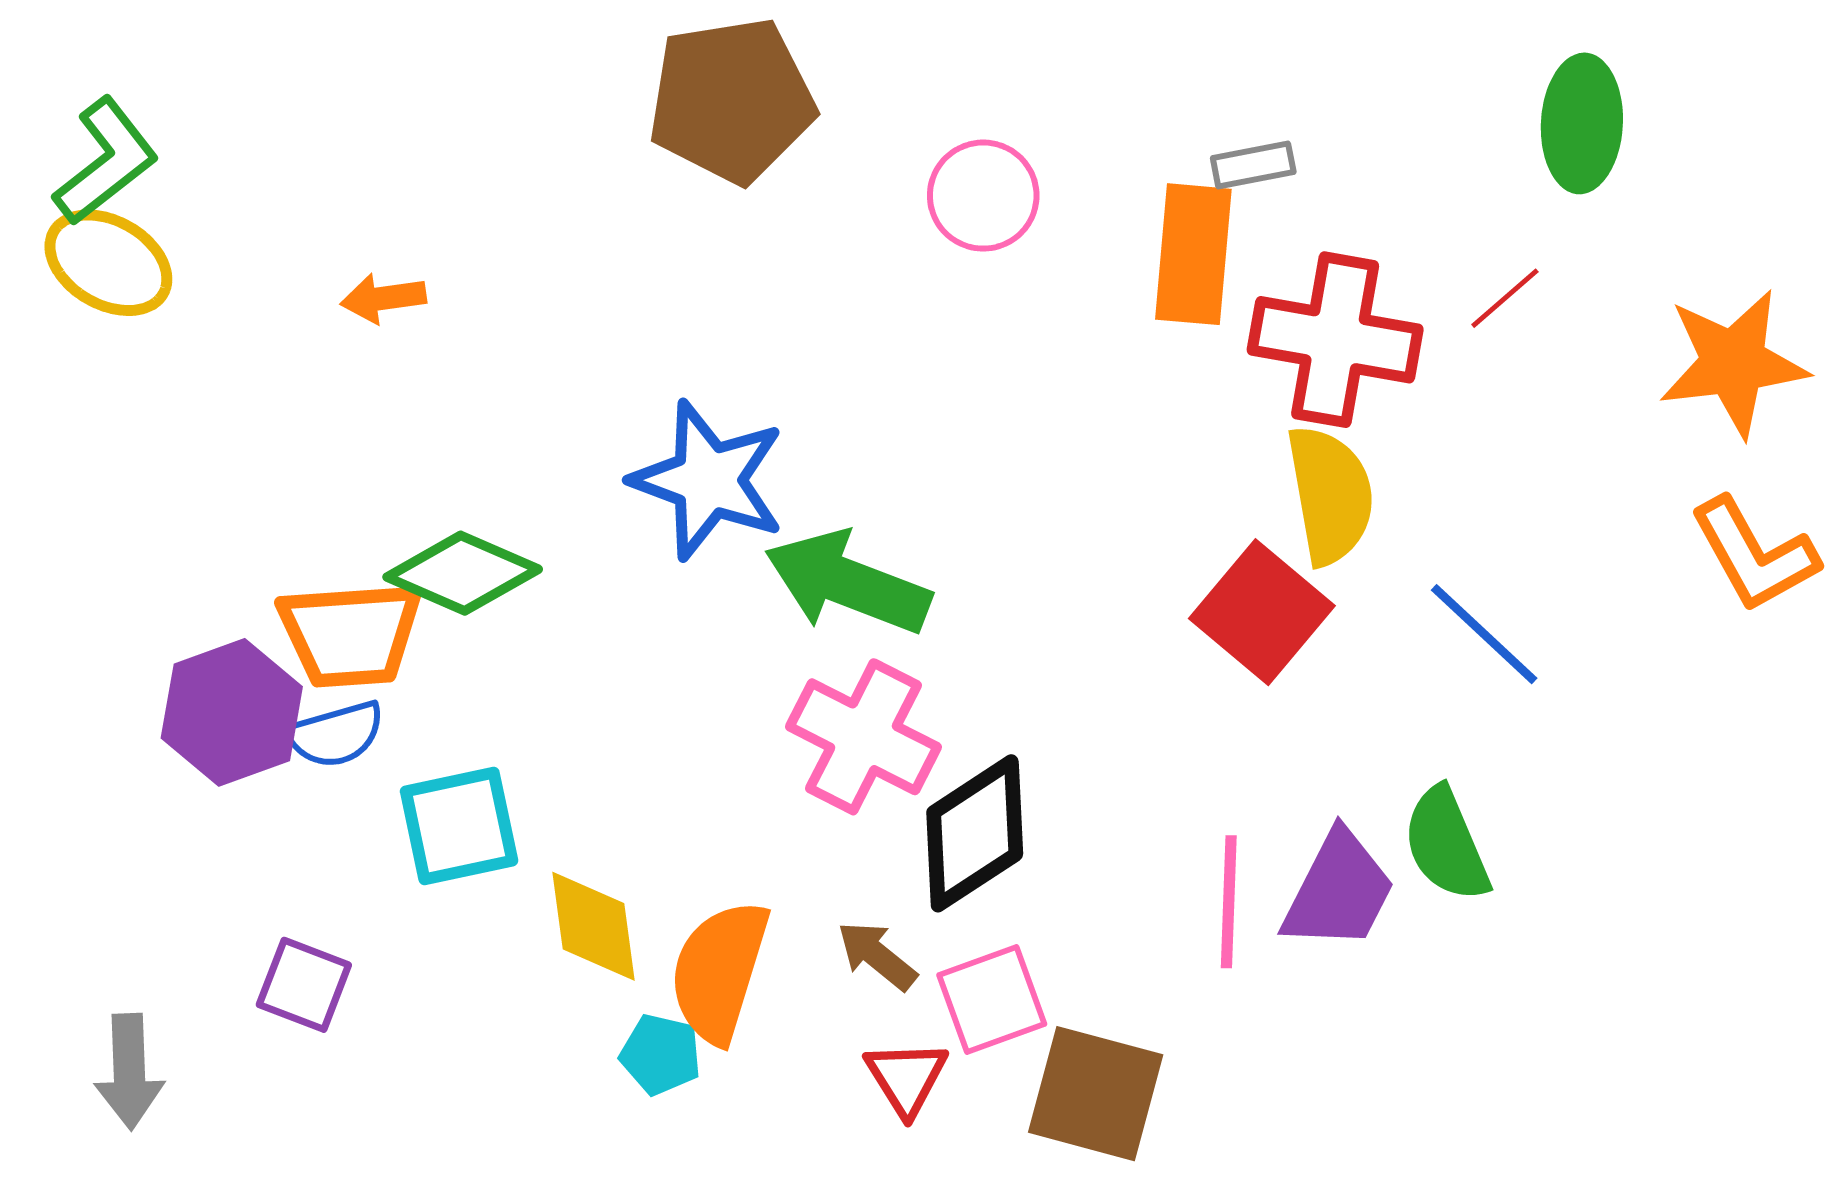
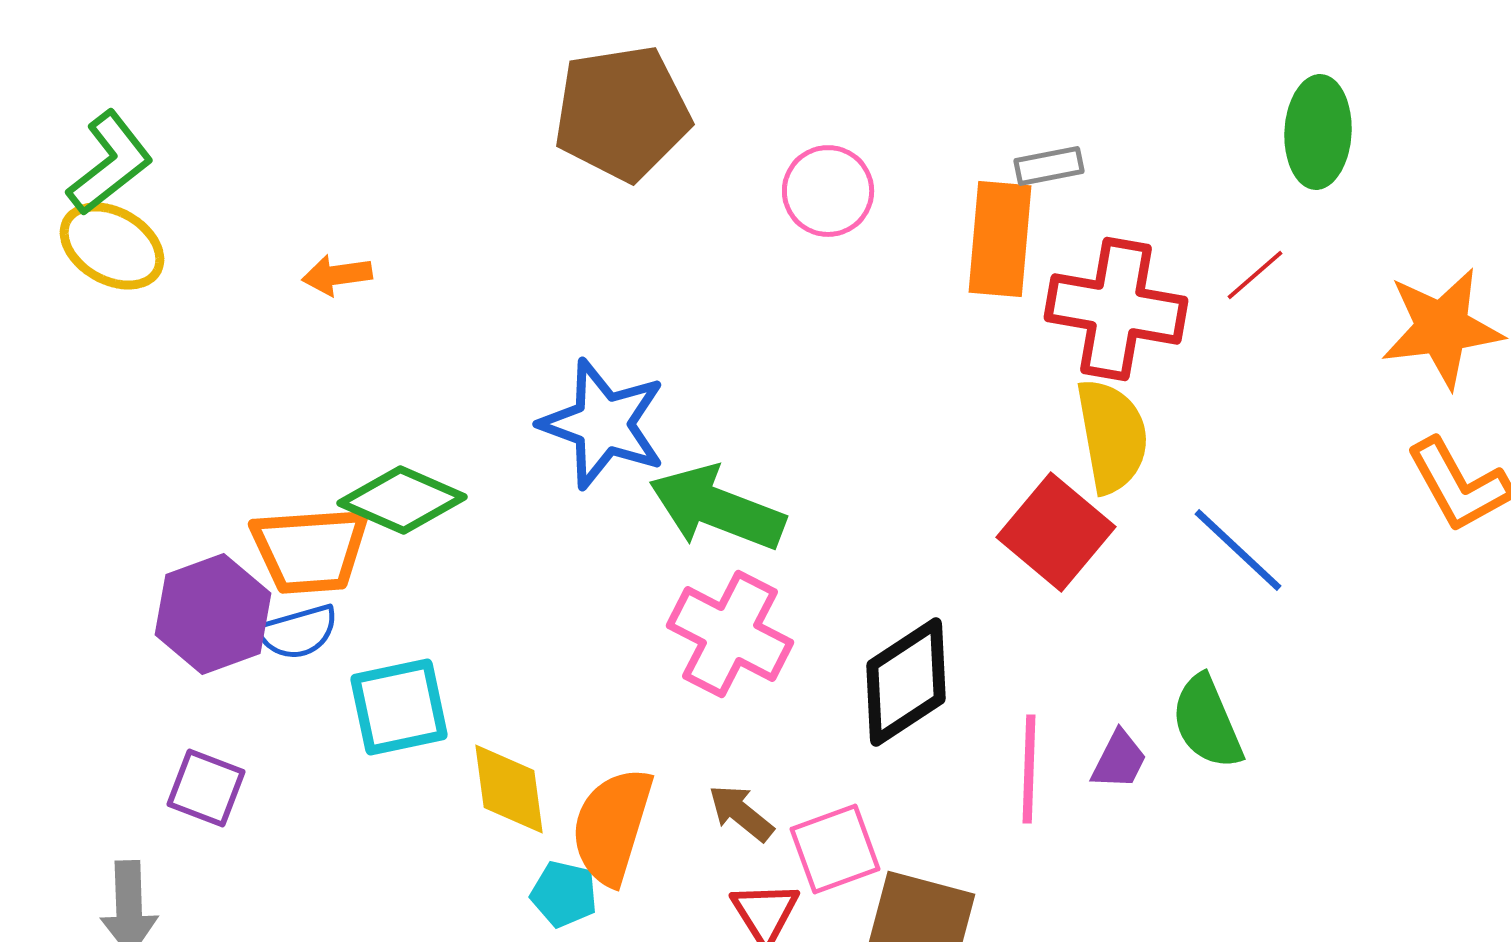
black diamond: (975, 833) -> (906, 682), moved
purple trapezoid: (1339, 891) -> (1119, 760), size x0.6
purple square: (304, 985) -> (206, 788), moved

